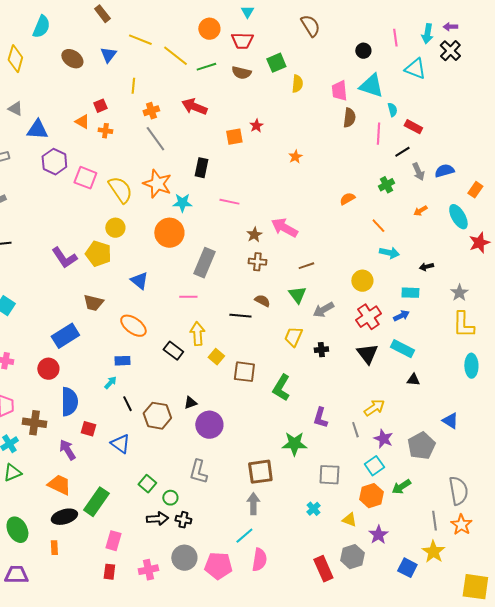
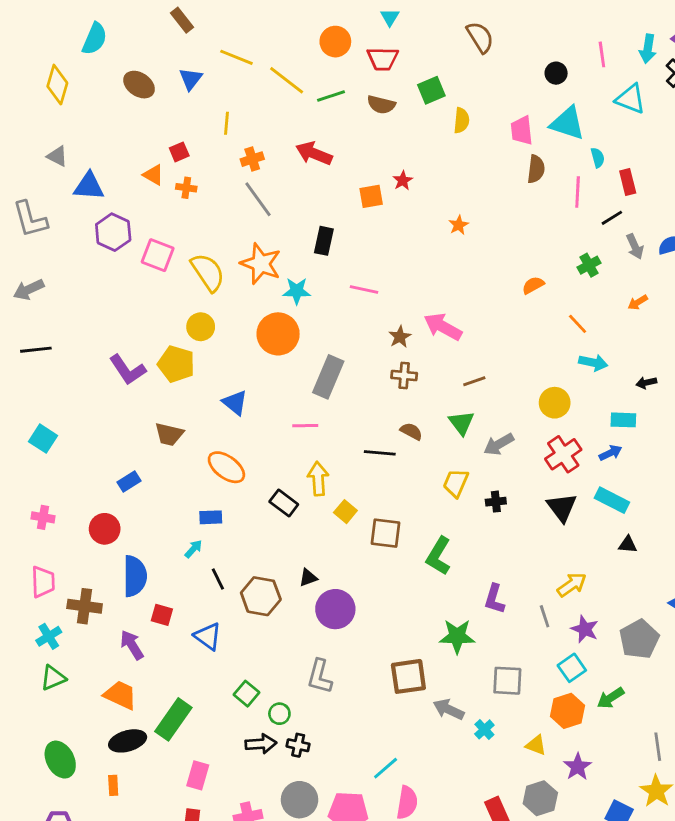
red rectangle: (413, 127) -> (628, 182), turned 48
blue rectangle: (65, 336) -> (129, 482), size x0.6
gray arrow: (253, 504) -> (449, 709), moved, turned -65

